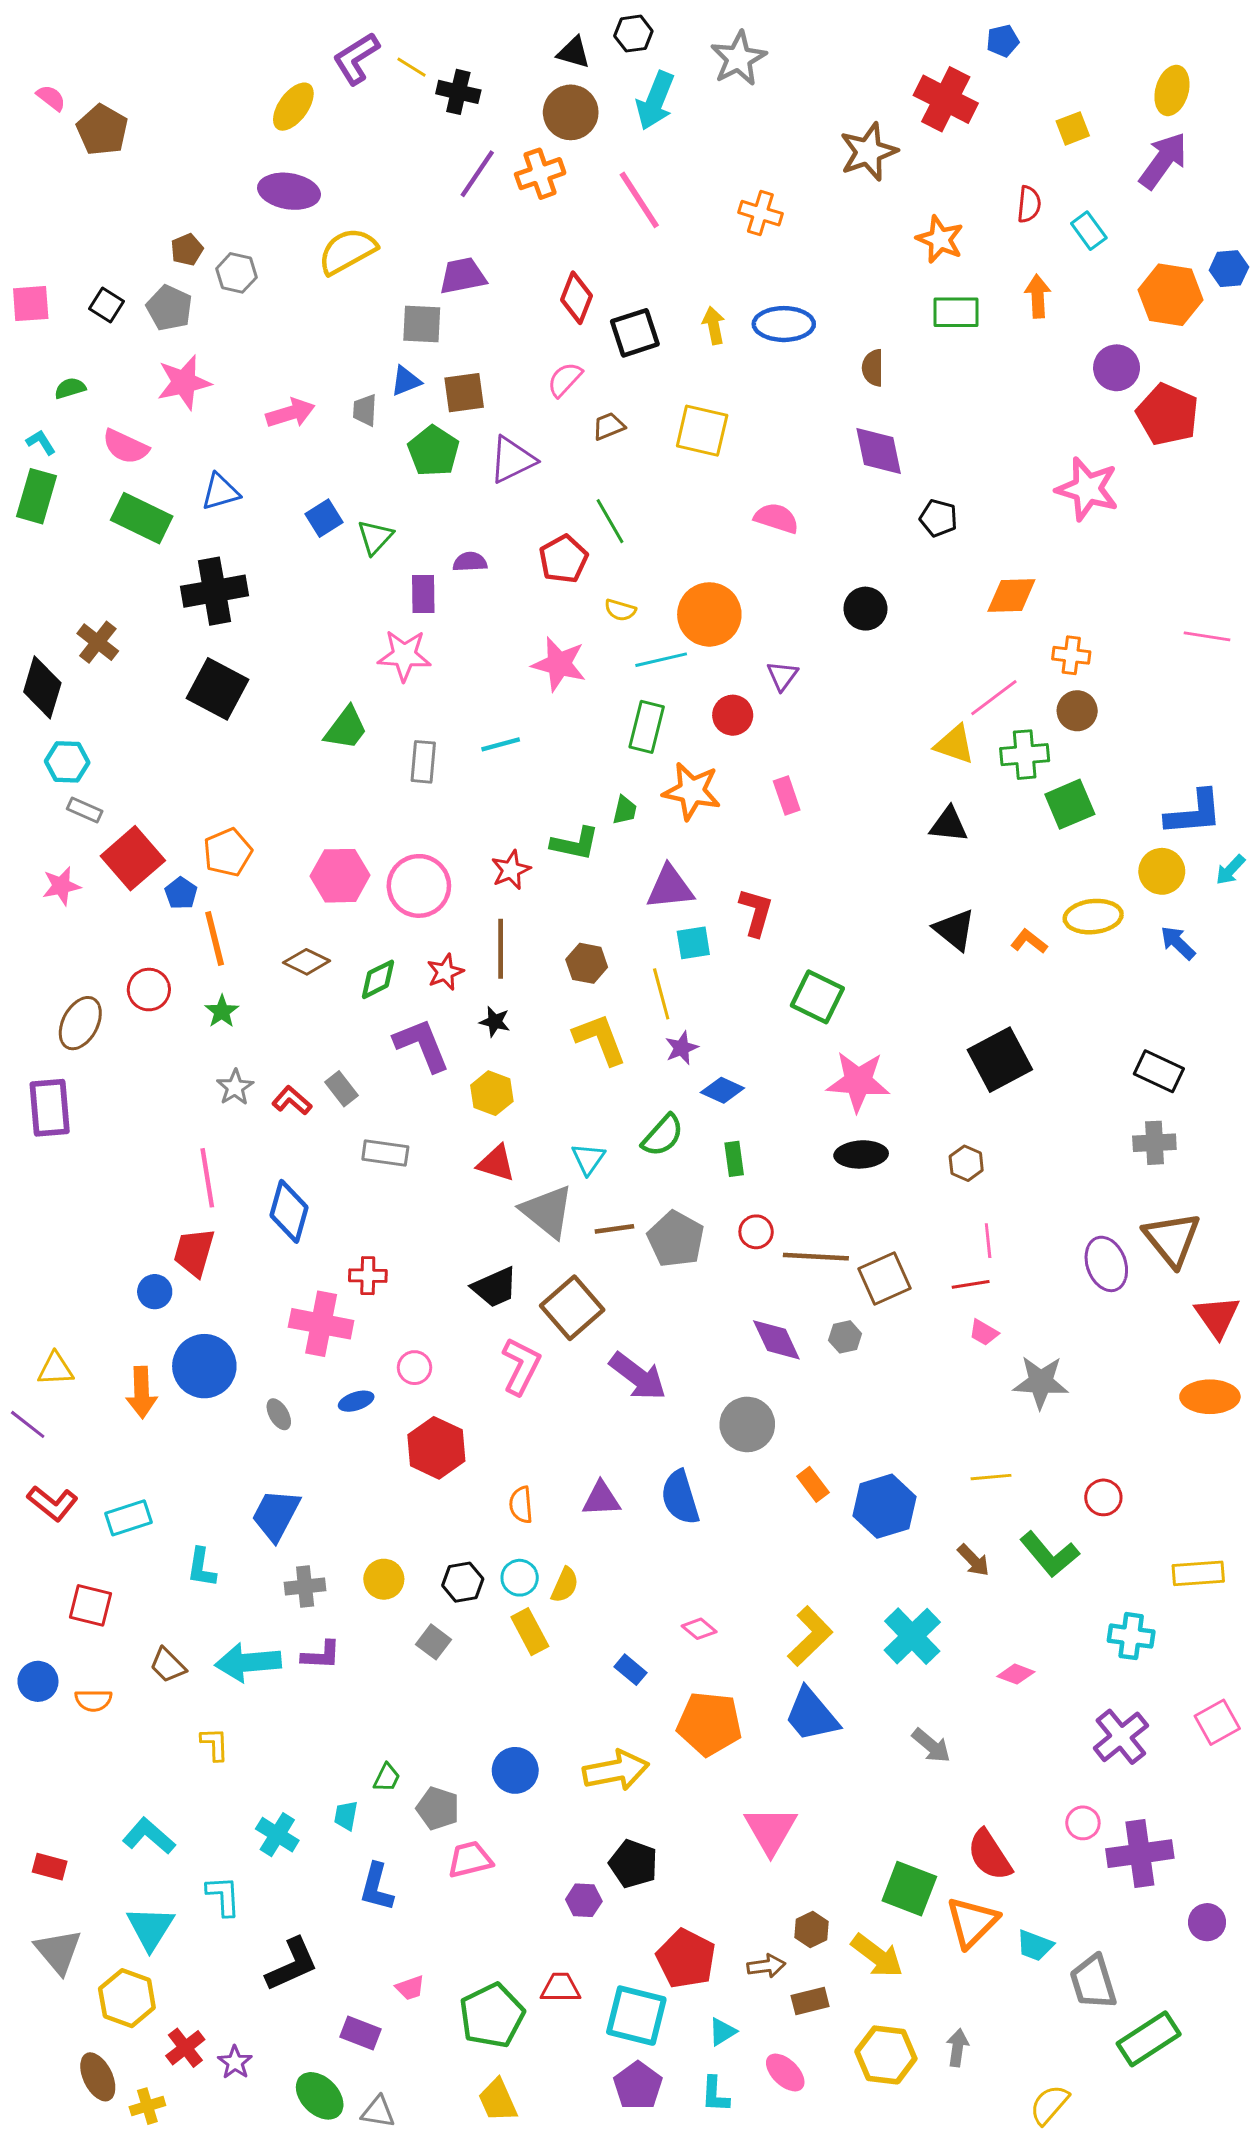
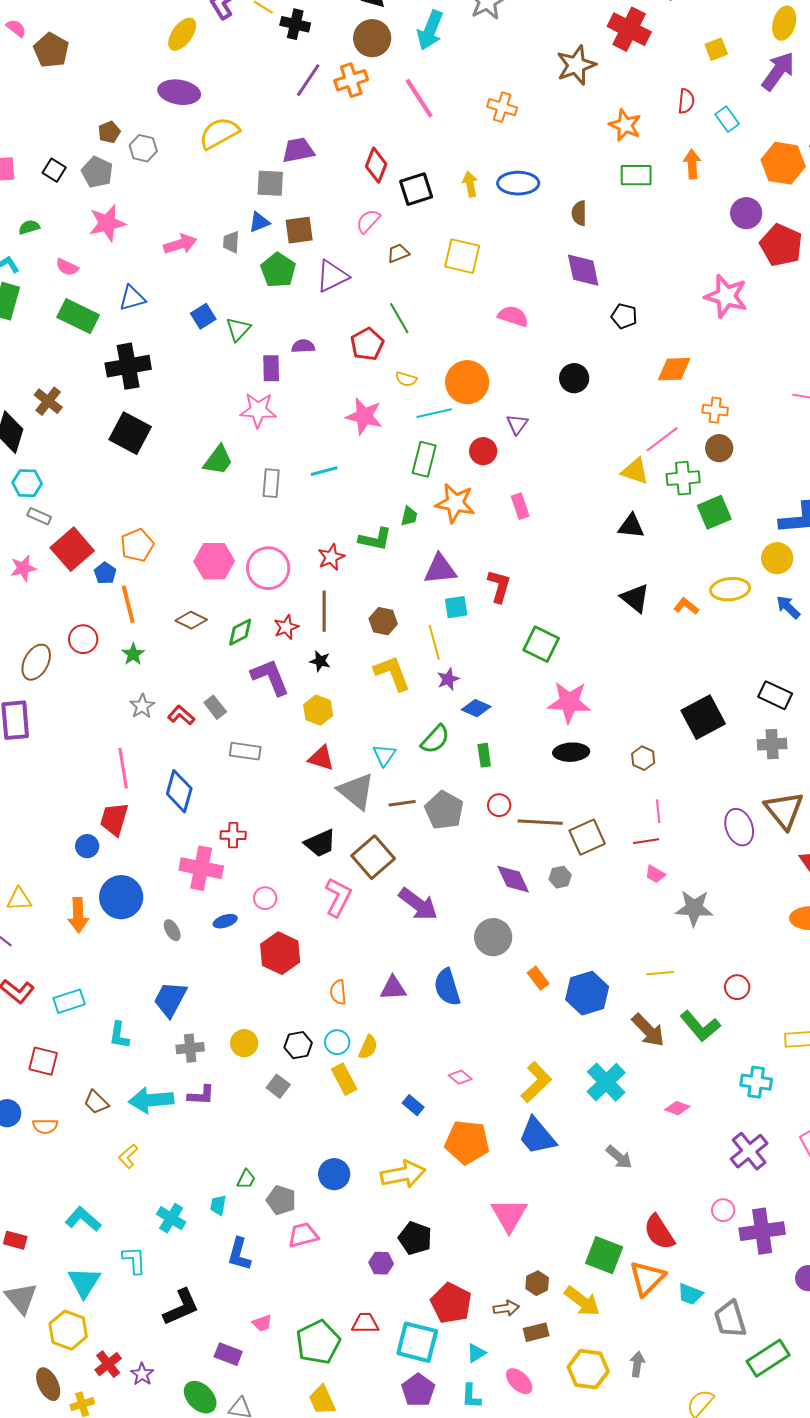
pink semicircle: (126, 447) -> (67, 267), size x0.7
black square: (1000, 1060) -> (703, 717), moved
brown arrow: (973, 1560) -> (648, 1030), size x1.5
yellow L-shape: (215, 1744) -> (128, 1156), turned -130

